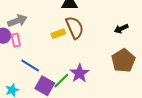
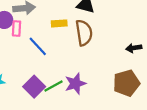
yellow rectangle: (58, 34) -> (59, 23), moved
blue line: (30, 65) -> (38, 46), moved

